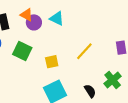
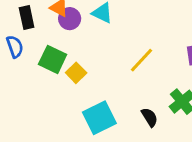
yellow square: (52, 62) -> (76, 73), moved, turned -32

